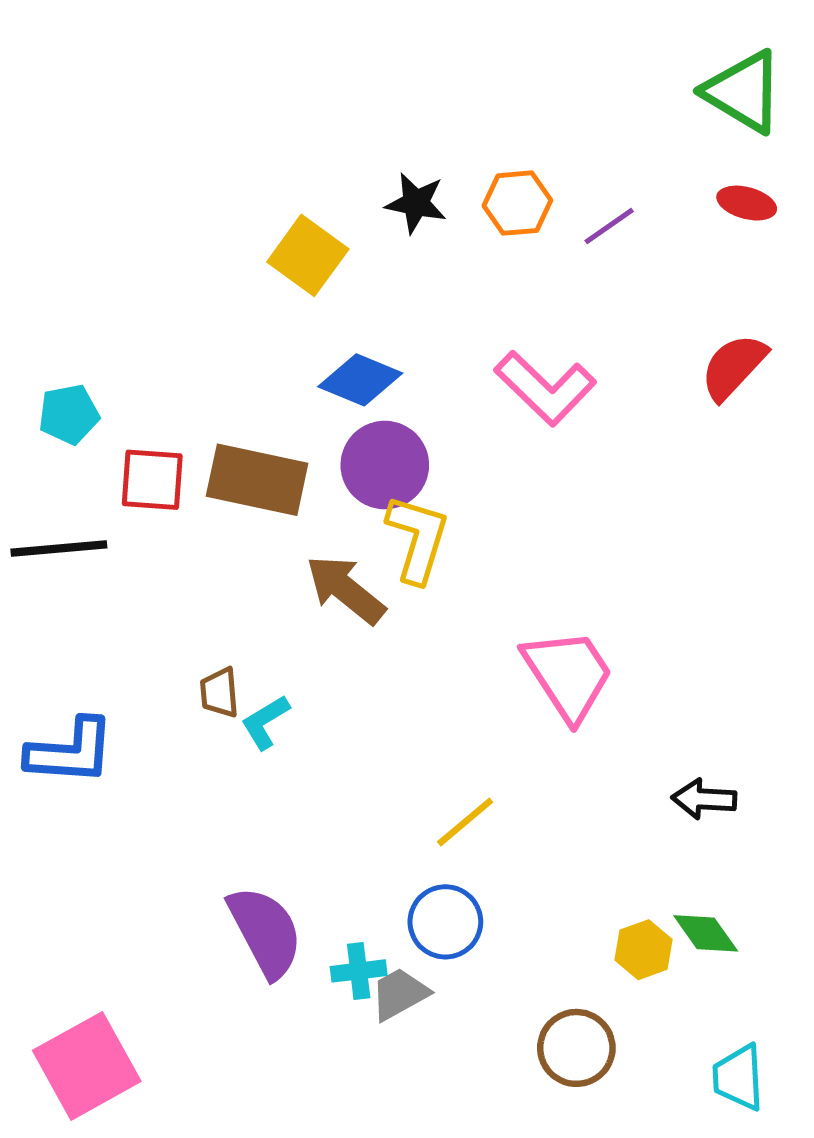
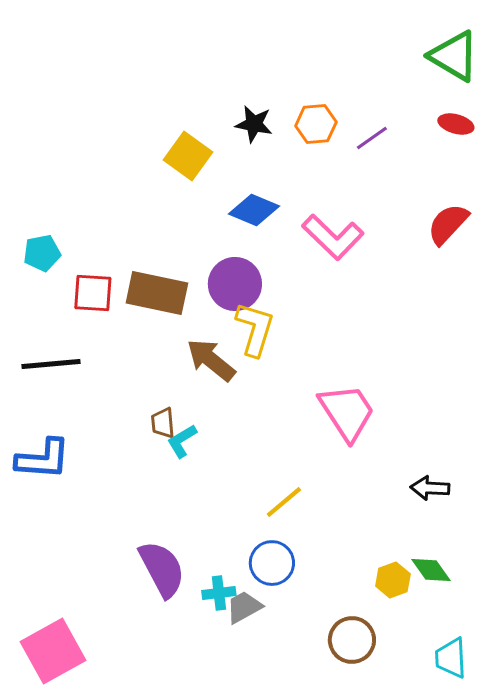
blue diamond: (360, 380) -> (254, 210), moved
black line: (59, 549) -> (51, 364), moved
brown trapezoid: (219, 693) -> (163, 423), moved
cyan L-shape: (265, 722) -> (182, 441), moved

